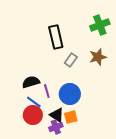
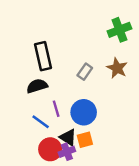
black rectangle: (56, 37) -> (43, 56), moved
brown star: (98, 57) -> (117, 68), turned -30
black semicircle: (31, 82) -> (37, 86), moved
red circle: (33, 115) -> (50, 149), moved

